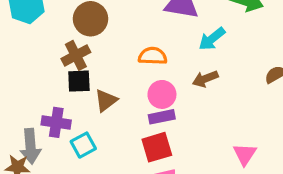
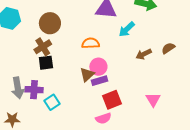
brown arrow: (205, 79) -> (144, 54), moved
brown triangle: (106, 100) -> (87, 75), moved
gray arrow: (30, 146) -> (18, 88), moved
red square: (157, 147) -> (112, 100), moved

